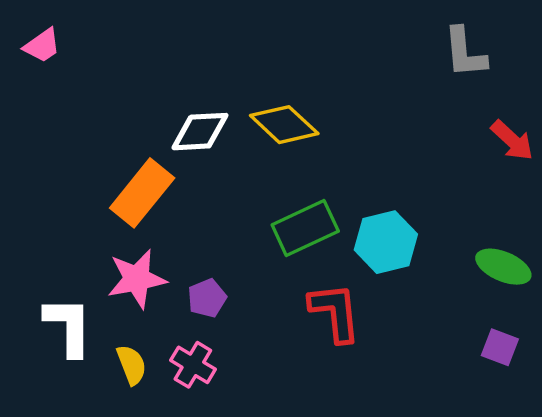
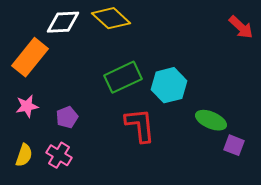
green ellipse: (503, 267) -> (211, 120), moved
pink star: (137, 279) -> (27, 106), size x0.7
yellow semicircle: (132, 365) -> (24, 155), turned 40

